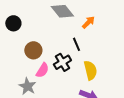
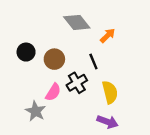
black circle: (13, 23) -> (26, 52), moved
brown circle: (33, 50) -> (54, 59), moved

